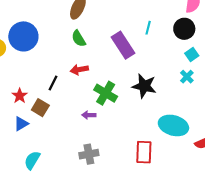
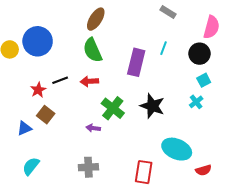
green semicircle: (79, 38) -> (93, 50), size x1.4
purple rectangle: (123, 45) -> (136, 62), turned 40
black line: (53, 83) -> (60, 80), moved, turned 35
red star: (20, 96) -> (38, 90), moved

